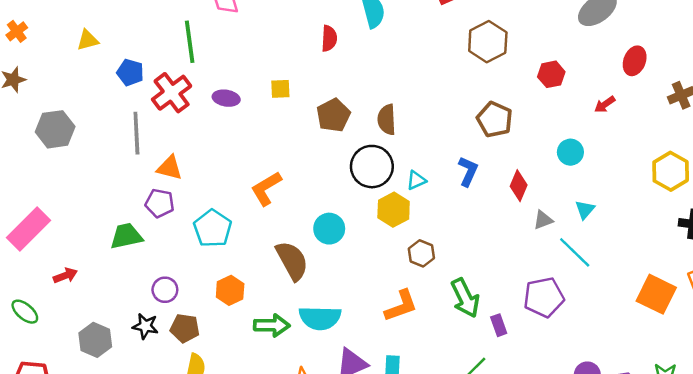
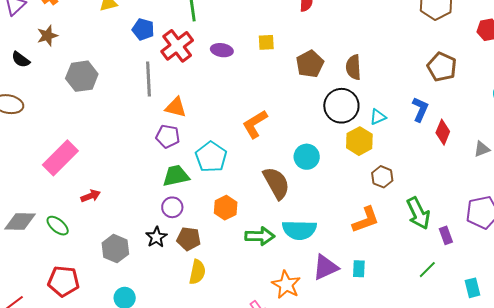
red diamond: (519, 186) -> (443, 132), moved
green trapezoid: (126, 236) -> (176, 176), moved
black star: (145, 326) -> (156, 237), turned 30

